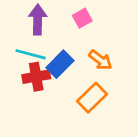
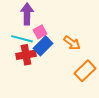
pink square: (82, 18) -> (40, 32), moved
orange rectangle: (92, 98) -> (85, 71), moved

